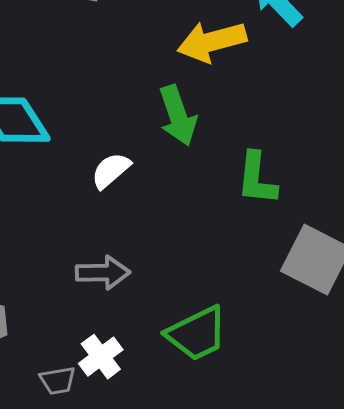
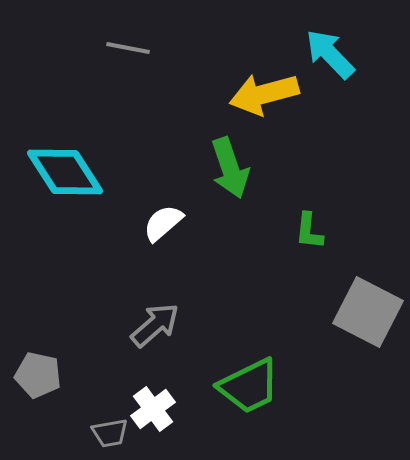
green L-shape: (257, 179) -> (309, 231), size x0.7
gray arrow: (103, 273) -> (155, 325), turned -40

